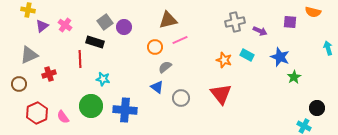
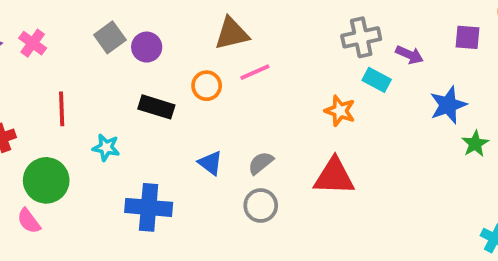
black rectangle: (95, 42) -> (156, 107), moved
cyan rectangle: (247, 55) -> (377, 80), moved
blue star: (280, 57) -> (448, 105), turned 30
gray semicircle: (165, 67) -> (261, 163), moved
red triangle: (221, 94) -> (334, 177), turned -50
gray circle: (181, 98) -> (261, 206), moved
green circle: (91, 106) -> (46, 180), moved

